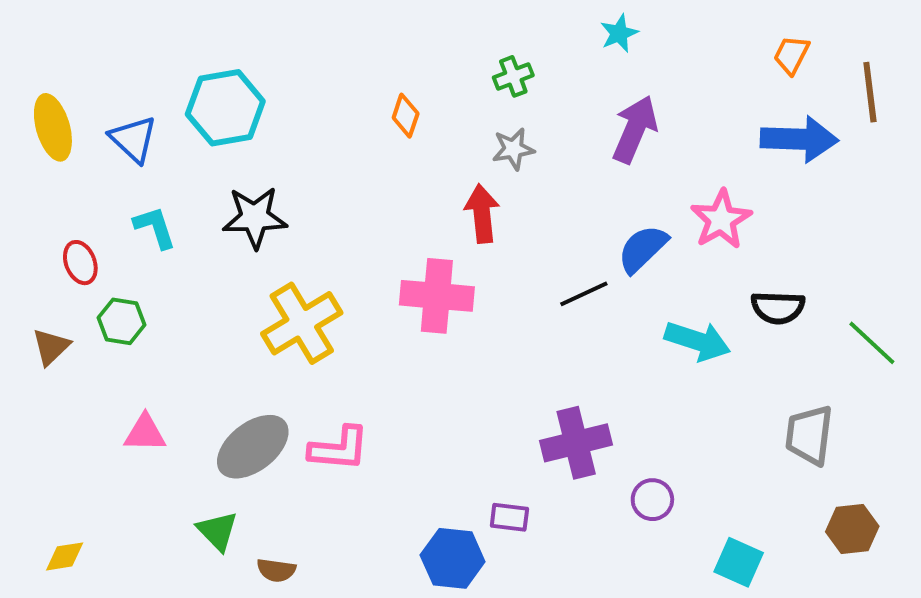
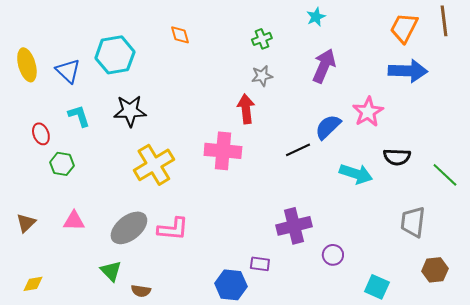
orange trapezoid: (792, 55) -> (404, 28), size x1.5
brown line: (870, 92) -> (444, 21), moved
orange diamond: (406, 116) -> (180, 35), moved, turned -35
brown triangle: (51, 347) -> (26, 223), moved

